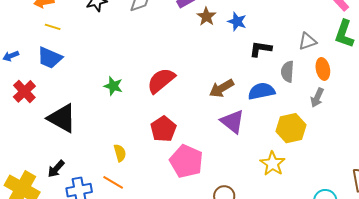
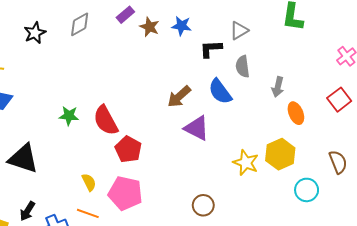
gray triangle: (307, 41) -> (239, 31), moved
orange ellipse: (323, 69) -> (296, 113), moved
red semicircle: (161, 81) -> (106, 120), moved, turned -68
blue semicircle: (261, 91) -> (220, 92), turned -104
yellow hexagon: (291, 128) -> (280, 154), moved
pink pentagon: (186, 161) -> (125, 193), moved

